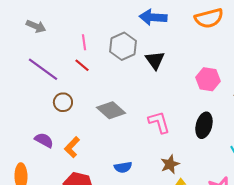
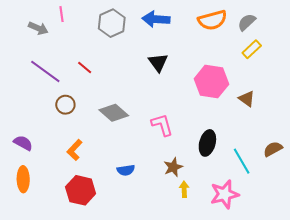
pink line: (84, 42) -> (61, 14), moved
gray hexagon: (123, 46) -> (112, 23), moved
pink hexagon: (208, 79) -> (211, 82), size x1.4
black ellipse: (204, 125) -> (207, 143), moved
purple semicircle: (44, 140) -> (23, 143), moved

